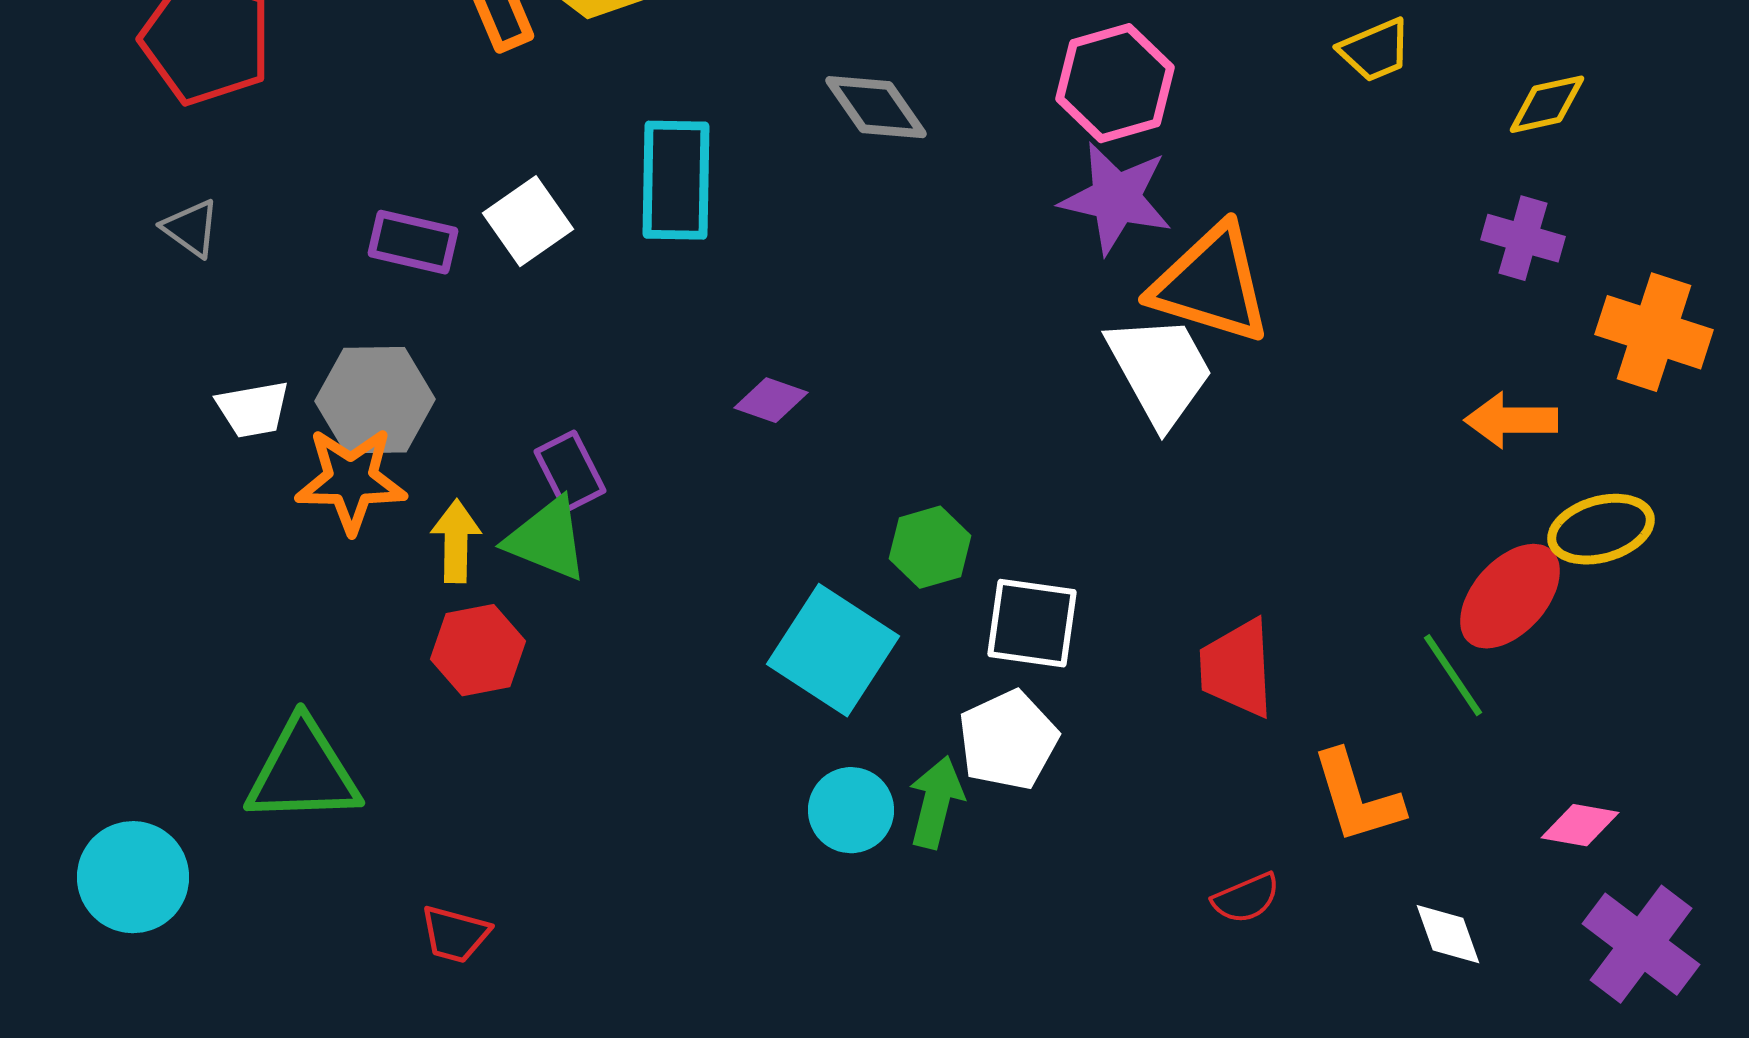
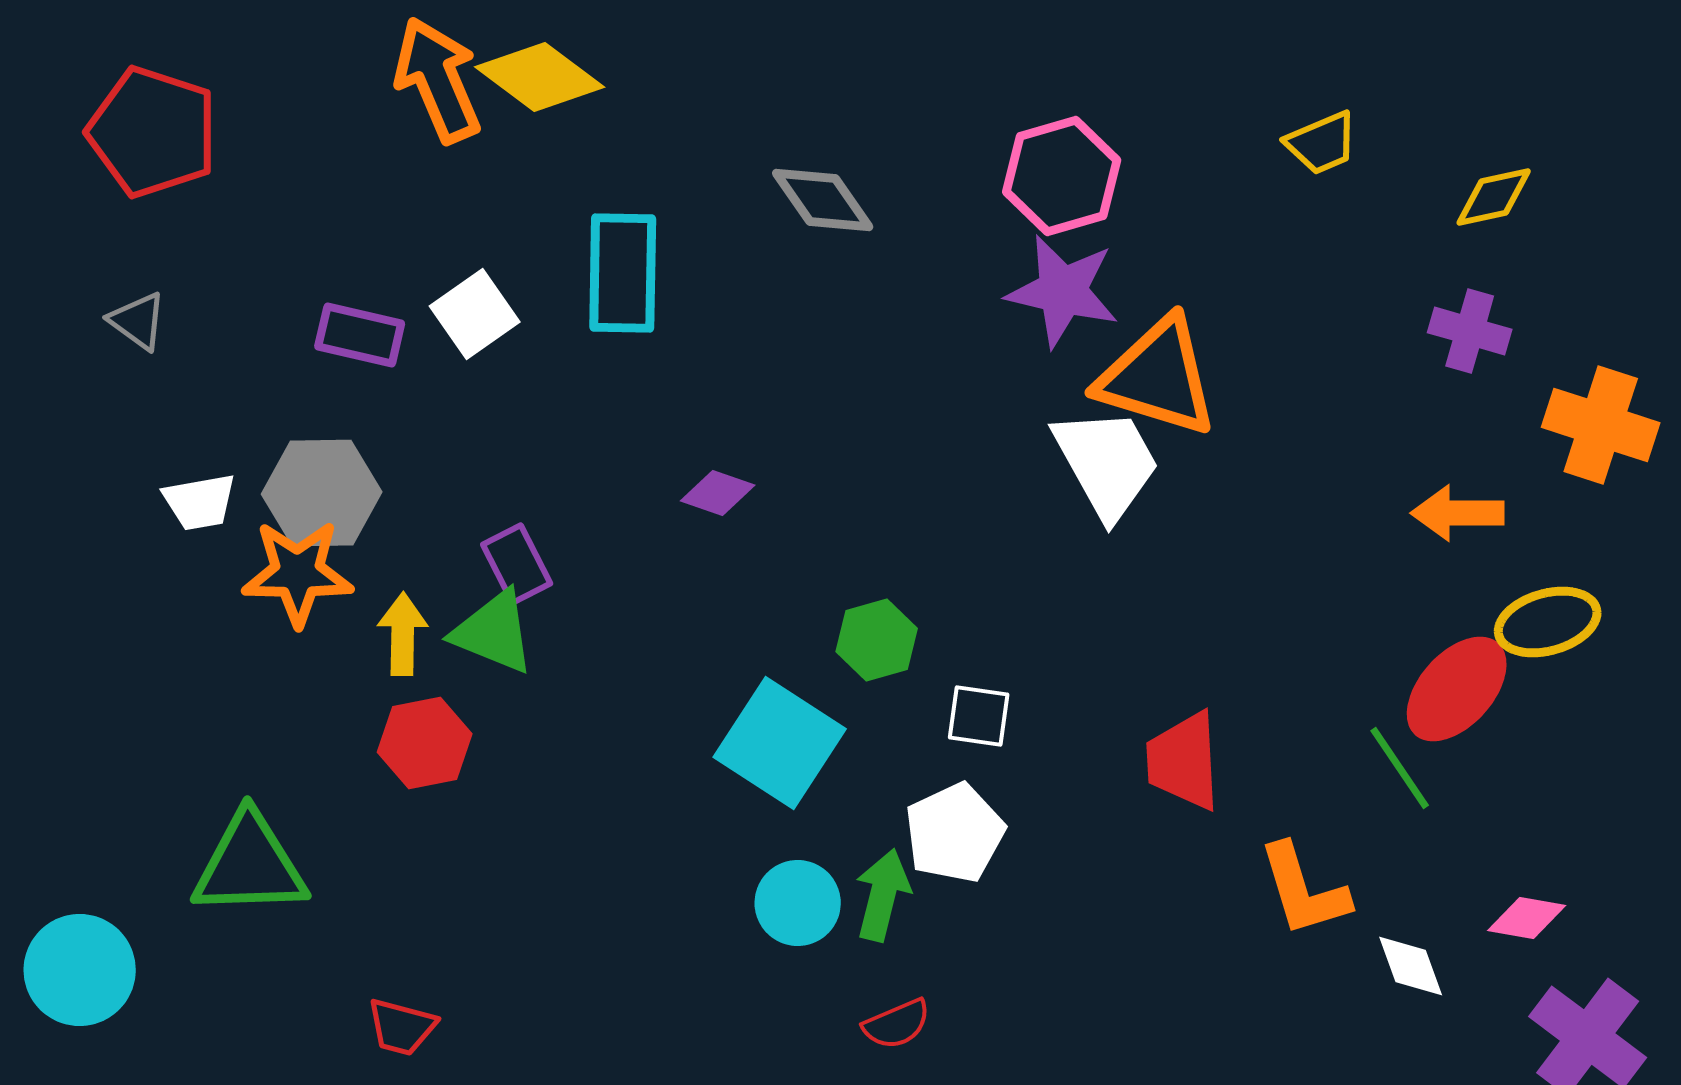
white square: (1032, 623) -> (979, 716), size x0.7
red semicircle: (1246, 898) -> (897, 1024), moved
white diamond: (1448, 934) -> (1411, 966), moved

